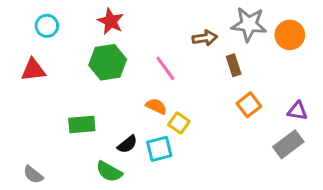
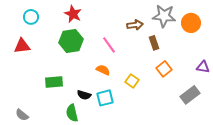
purple triangle: (297, 111) -> (203, 67), moved
yellow square: (179, 123) -> (132, 81), moved
black semicircle: (127, 144) -> (84, 95), turned 56
green semicircle: (109, 172) -> (72, 113), turned 48

